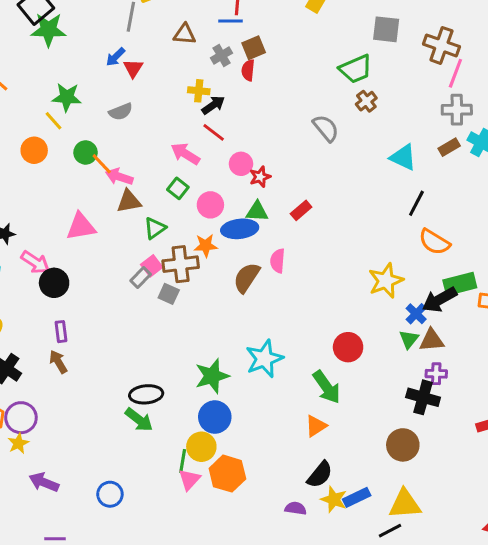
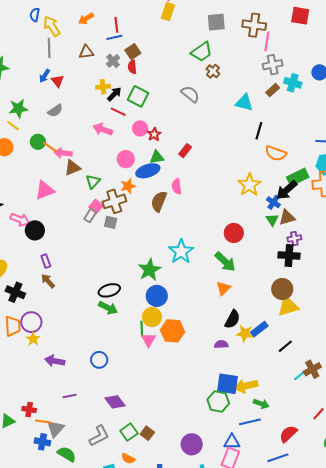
green square: (178, 188) -> (138, 96), moved, size x1.5
yellow triangle: (405, 504) -> (288, 306), moved

